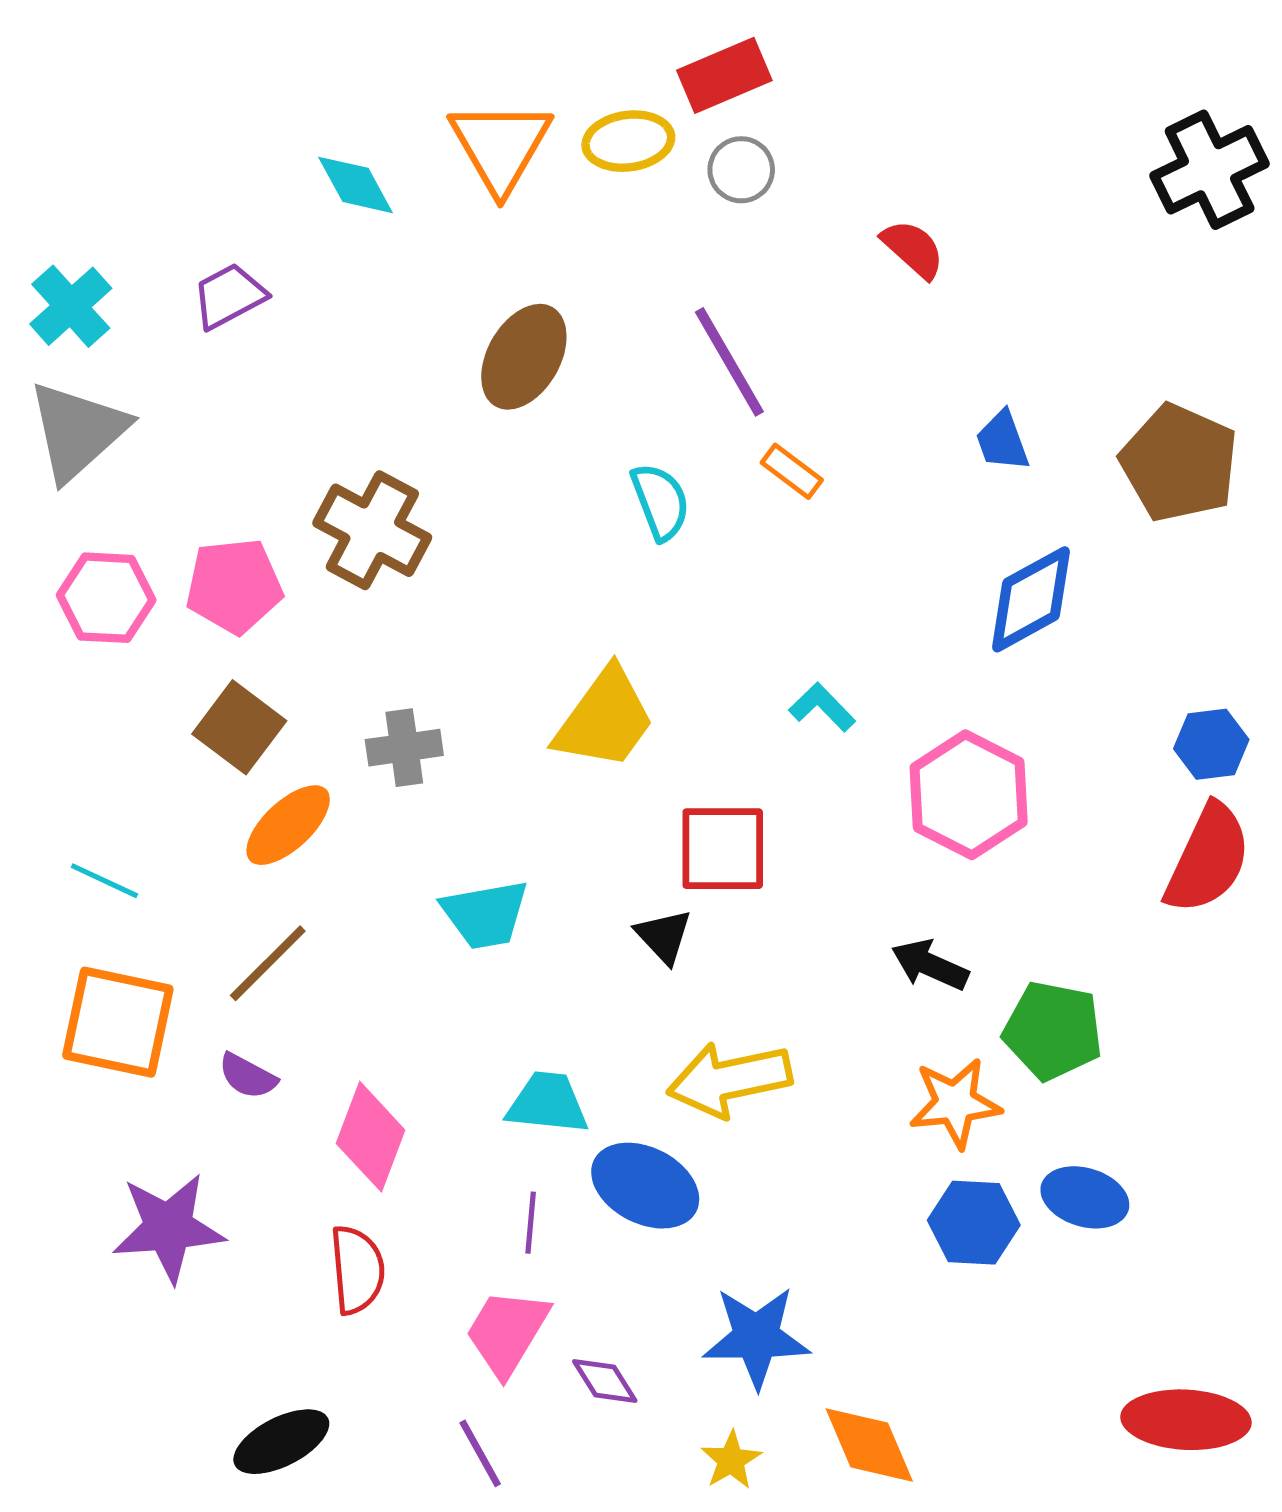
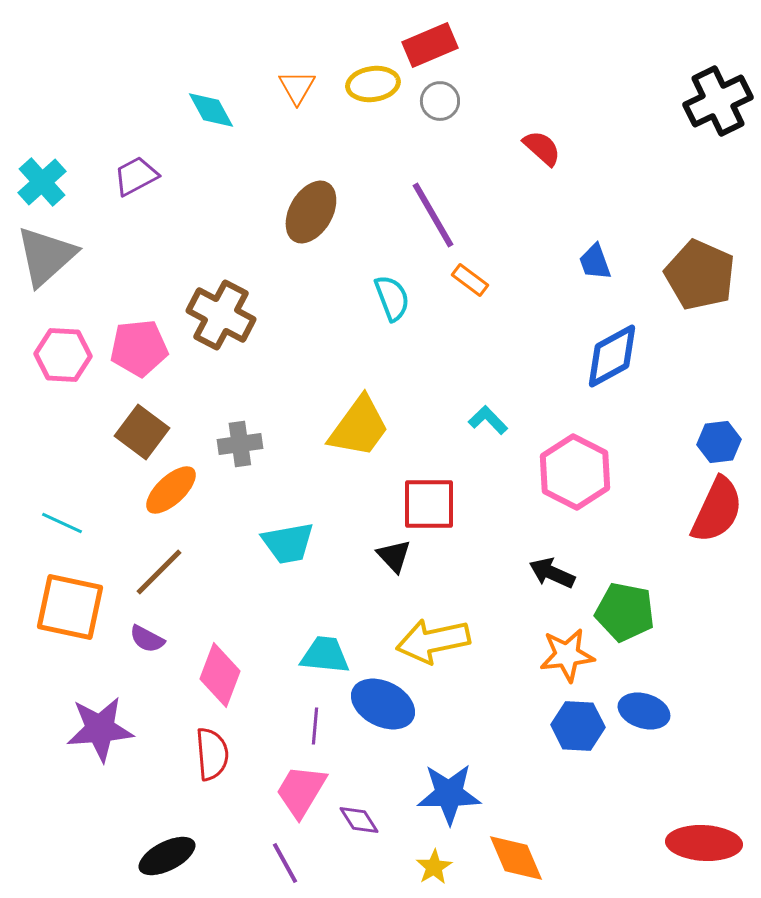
orange triangle: (500, 146) -> (297, 87), size x0.6

